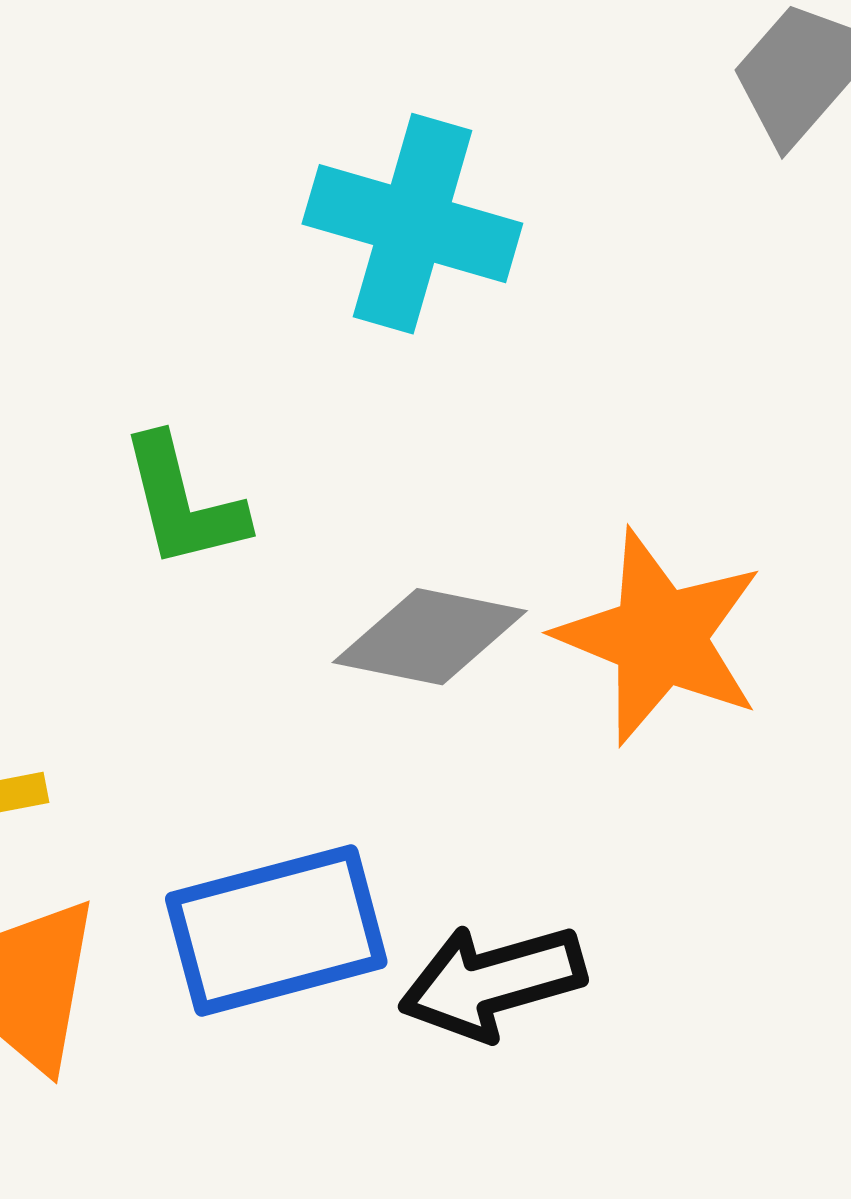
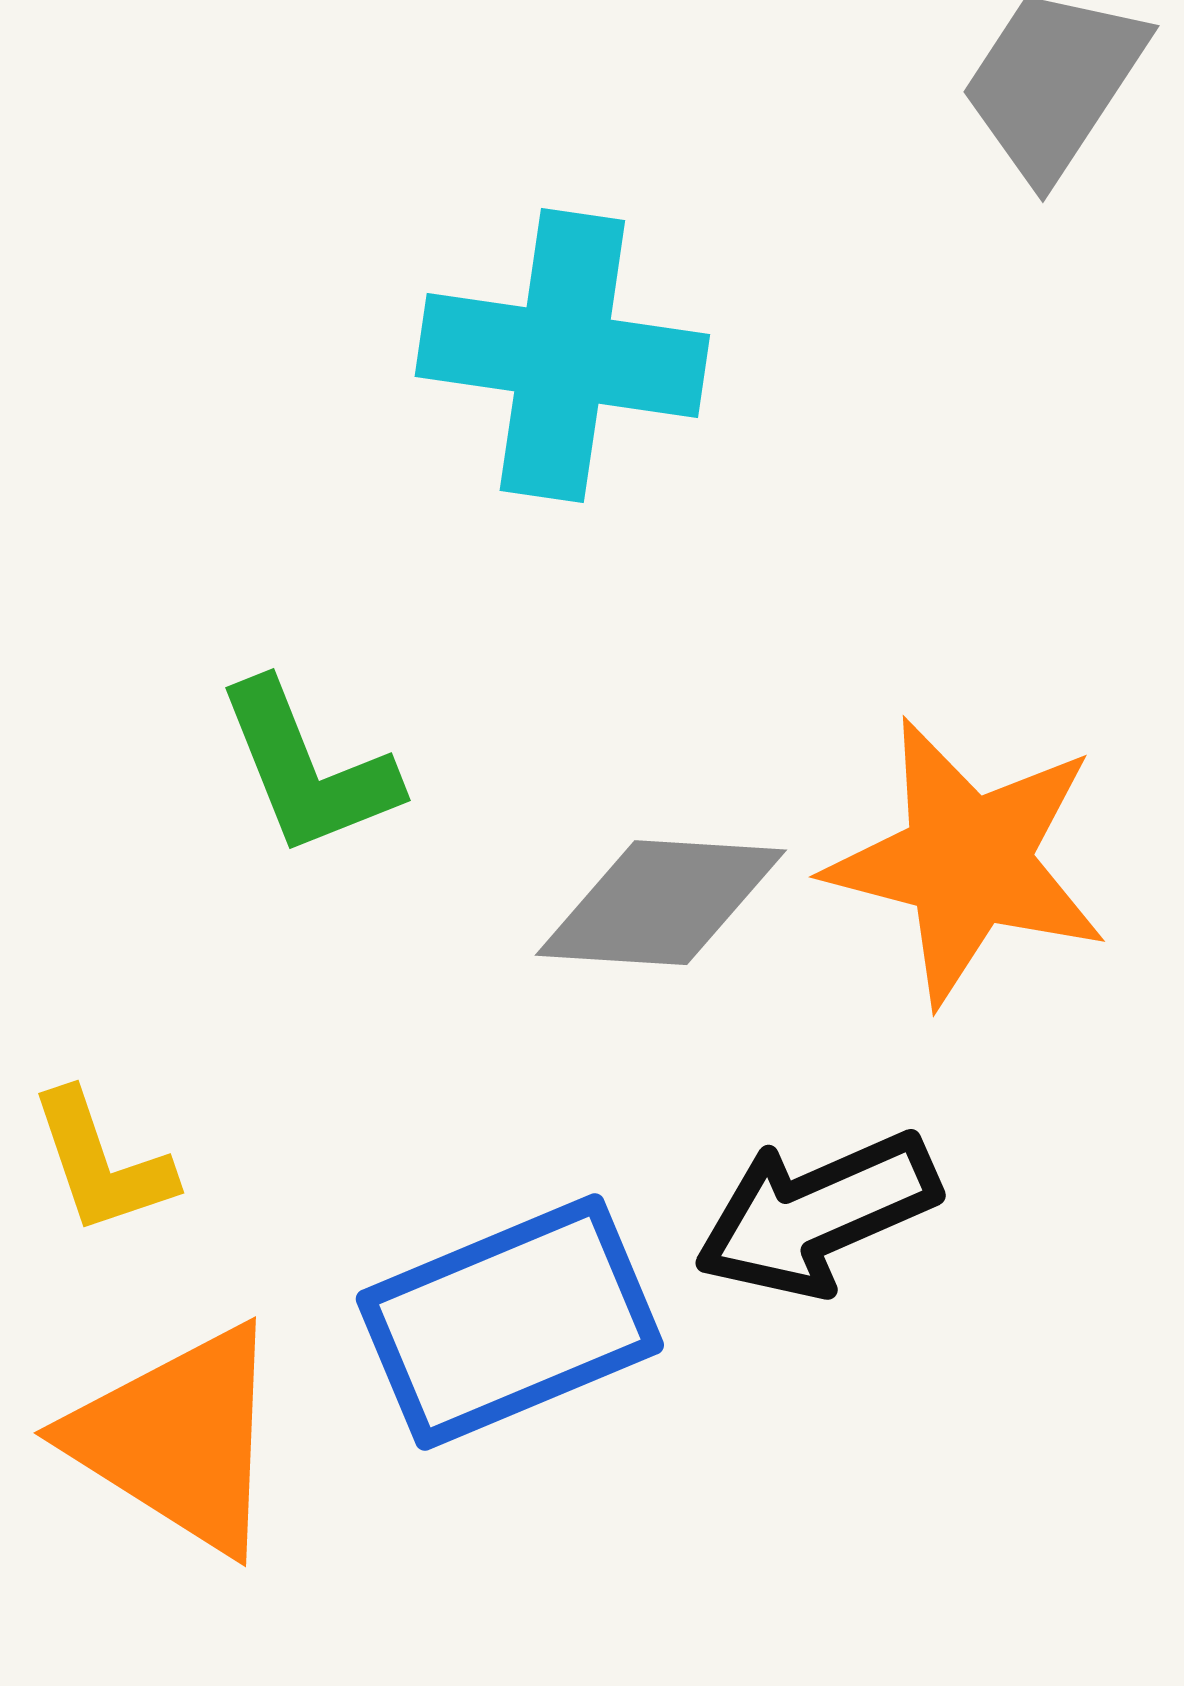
black arrow: (492, 982) -> (817, 1214), moved

